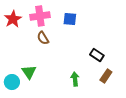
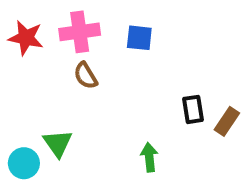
red star: (13, 19) -> (26, 38), turned -30
black rectangle: (97, 55) -> (193, 109), turned 48
brown rectangle: (106, 76) -> (227, 121), moved

